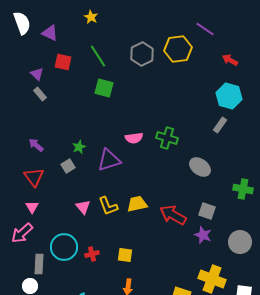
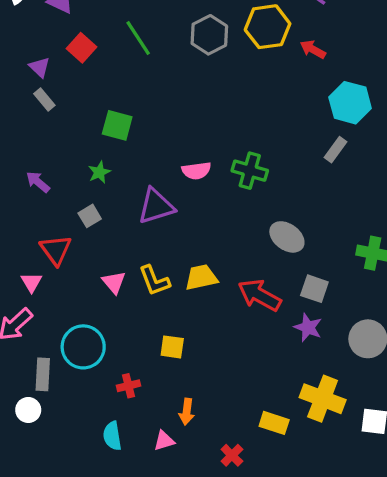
red arrow: (230, 60) -> (313, 49), moved
red square: (63, 62) -> (82, 48), turned 30
green square: (104, 88) -> (117, 125), moved
green star: (79, 147) -> (99, 172), moved
gray ellipse: (200, 167) -> (287, 237), moved
red triangle: (34, 177) -> (56, 250), moved
red cross: (92, 254) -> (128, 386), moved
yellow square: (125, 255) -> (172, 347), moved

